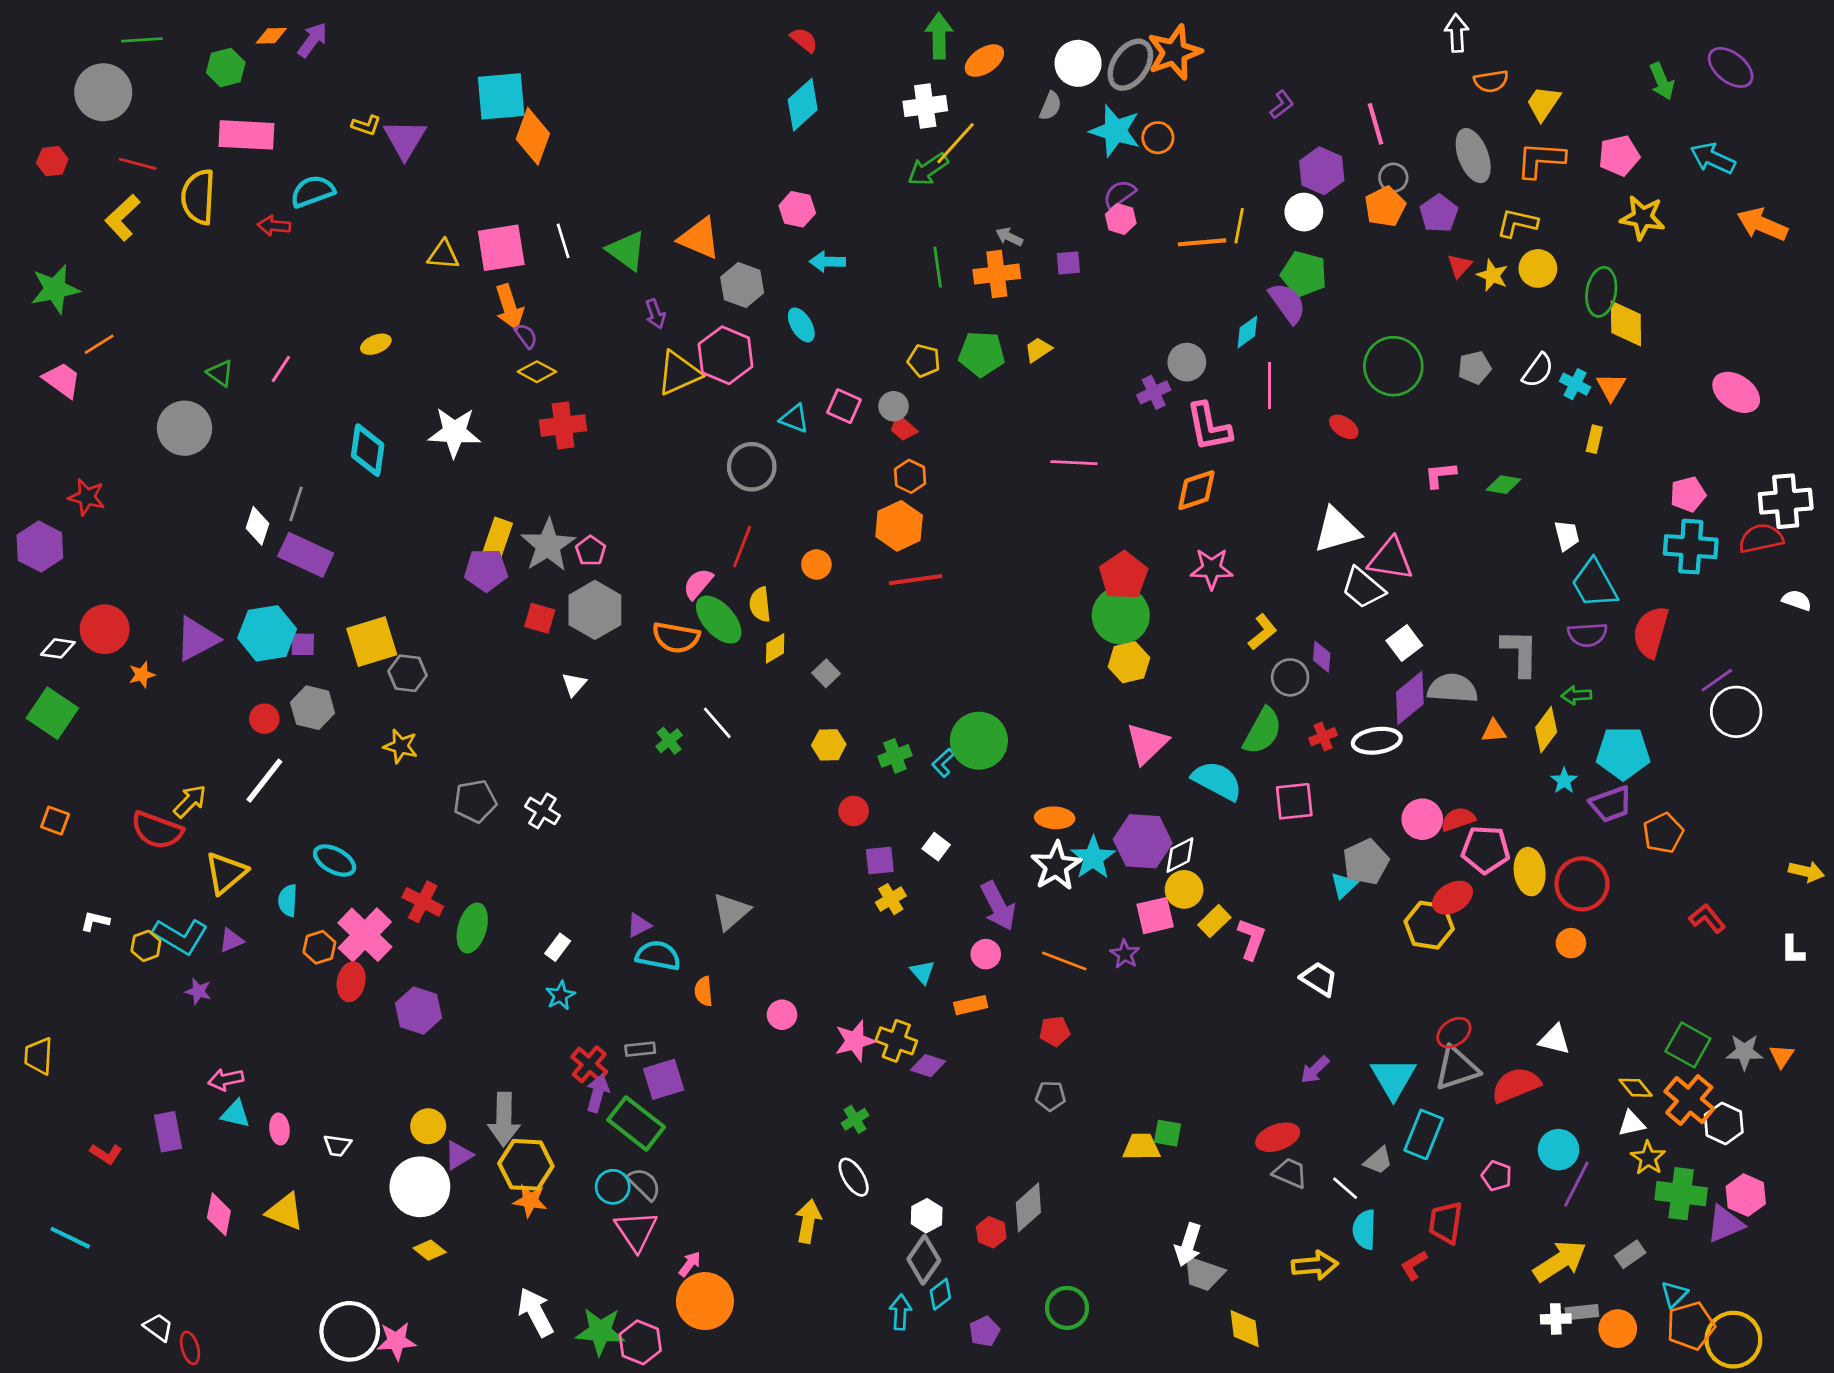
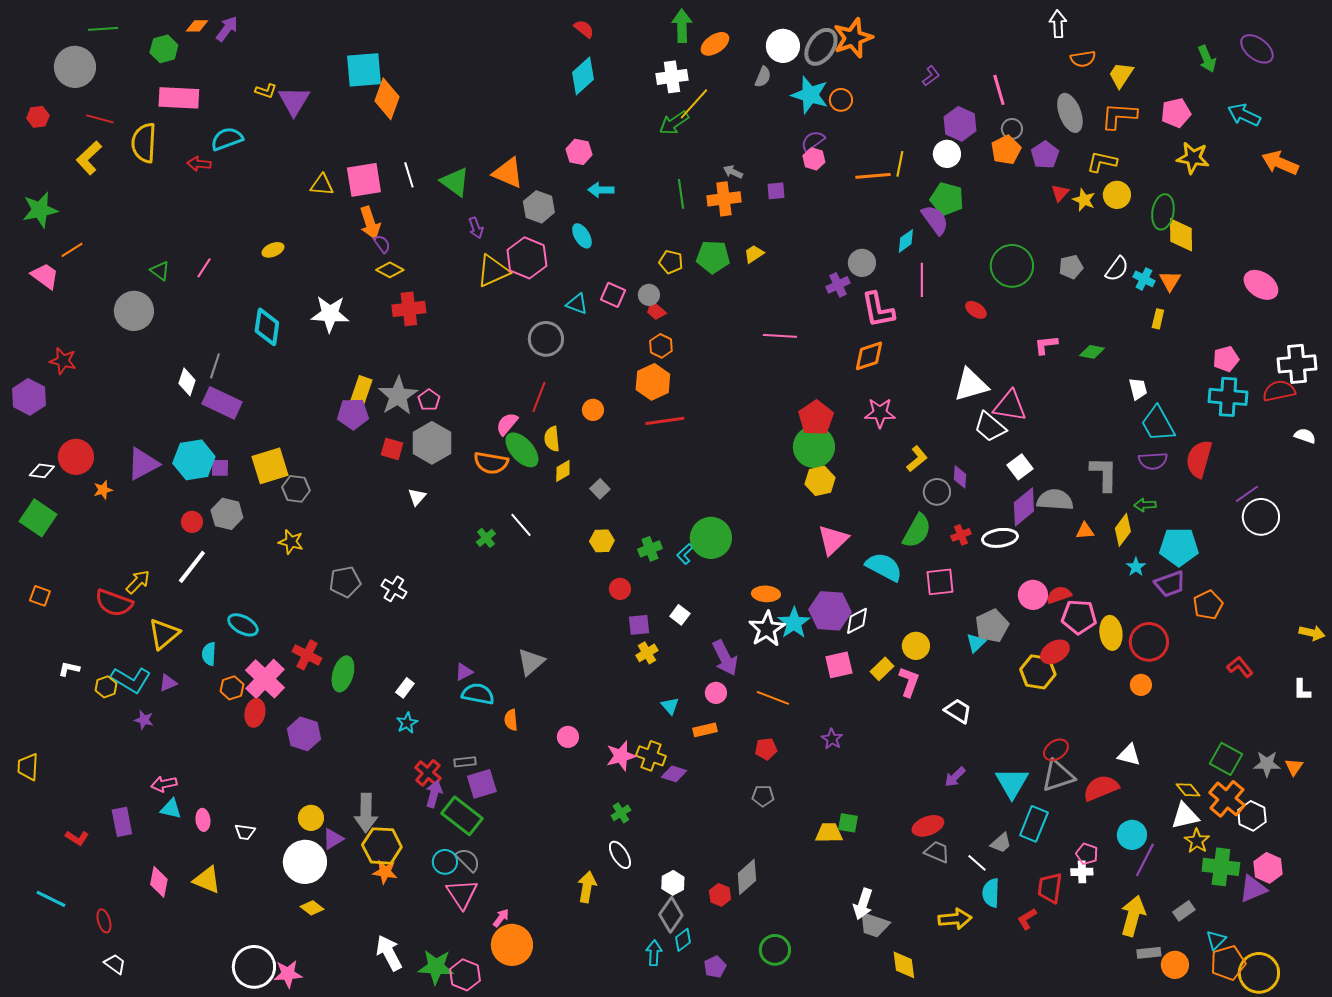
yellow circle: (1184, 889) -> (916, 646), moved
purple star: (1125, 954) -> (832, 739), moved
white triangle: (1632, 1123) -> (1185, 816), size x1.4
yellow arrow: (1560, 1261) -> (1133, 916), turned -42
white cross: (1556, 1319) -> (1082, 872), moved
red ellipse: (190, 1348) -> (104, 921), moved

